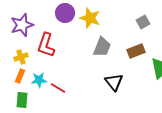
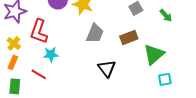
yellow cross: (21, 57) -> (14, 43), turned -32
cyan star: (39, 80) -> (51, 54), moved
red line: (58, 88) -> (39, 74), moved

